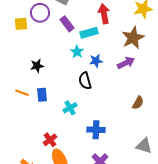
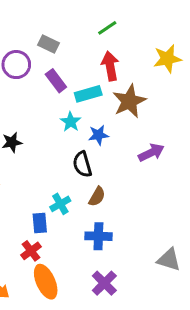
brown star: (133, 38) -> (129, 101), moved
purple arrow: (126, 63) -> (151, 153), moved
blue rectangle: (42, 95) -> (40, 223), moved
brown semicircle: (138, 103) -> (97, 197), moved

